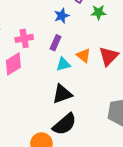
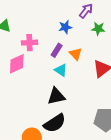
orange triangle: (84, 55) -> (76, 54), moved
cyan triangle: (63, 64) -> (61, 70), turned 40

